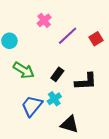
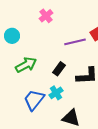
purple line: (68, 36) -> (75, 42), moved, turned 30
green arrow: (24, 70) -> (26, 65), turned -60

